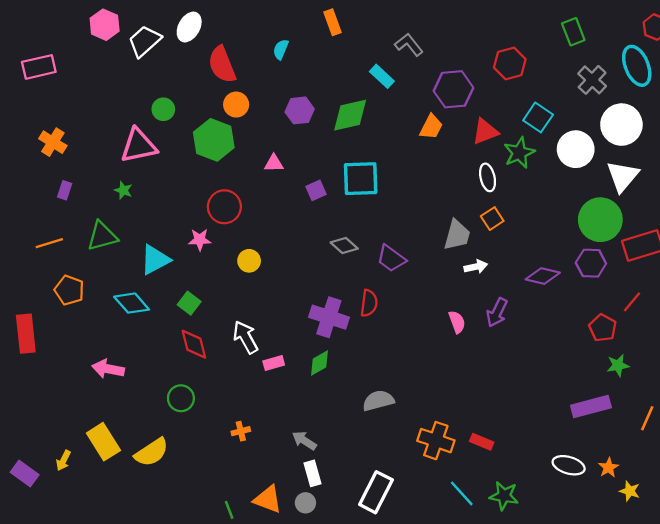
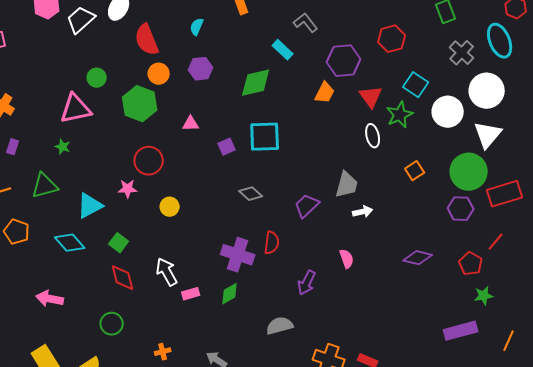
purple hexagon: (300, 110) -> (201, 69), moved
red triangle: (485, 132) -> (371, 97), turned -45
orange square: (492, 219) -> (415, 171), moved
purple trapezoid: (391, 258) -> (307, 206), moved, turned 100
purple diamond: (543, 276) -> (418, 258), moved
purple arrow: (497, 312) -> (307, 283), moved

